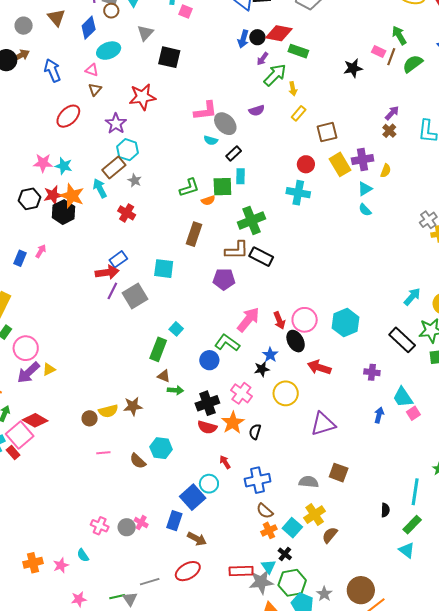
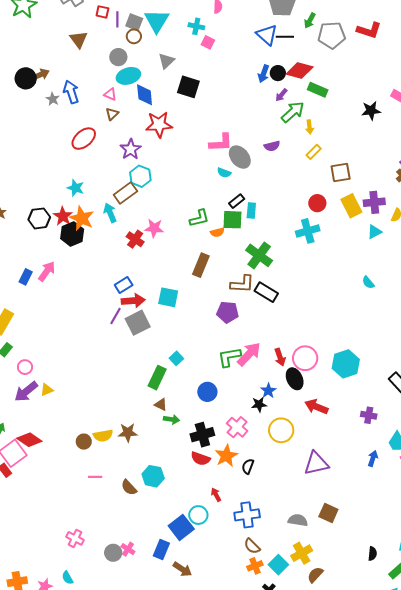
gray circle: (24, 26) -> (118, 57), moved
blue diamond: (89, 28) -> (145, 95), moved, turned -55
black rectangle: (234, 154) -> (237, 201), moved
pink star: (43, 163) -> (154, 228), moved
gray star: (135, 181) -> (53, 99), moved
cyan cross: (298, 193) -> (308, 231), turned -30
red star: (53, 195) -> (63, 216), turned -30
cyan semicircle: (365, 210) -> (368, 282), moved
green cross: (251, 220) -> (259, 255), turned -36
pink arrow: (41, 251) -> (47, 271), size x1.5
red arrow: (107, 272) -> (133, 301), moved
green L-shape: (227, 343) -> (229, 357), moved, turned -50
pink circle: (26, 348) -> (25, 367), size x0.6
pink cross: (100, 526) -> (75, 538), moved

